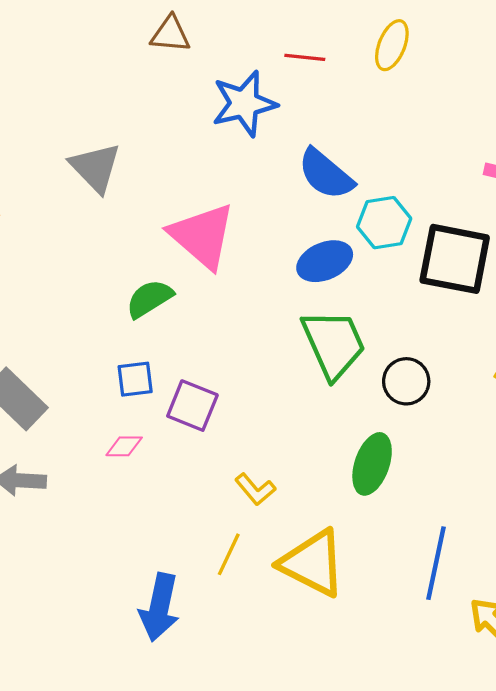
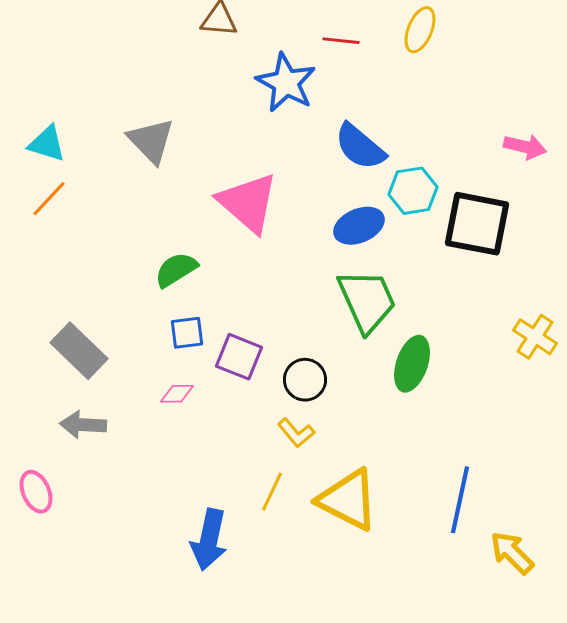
blue star: (244, 104) -> (286, 83), turned -30
green semicircle: (149, 299) -> (176, 270), moved
black circle: (406, 381) -> (305, 380), moved
green ellipse: (372, 464) -> (412, 364), moved

